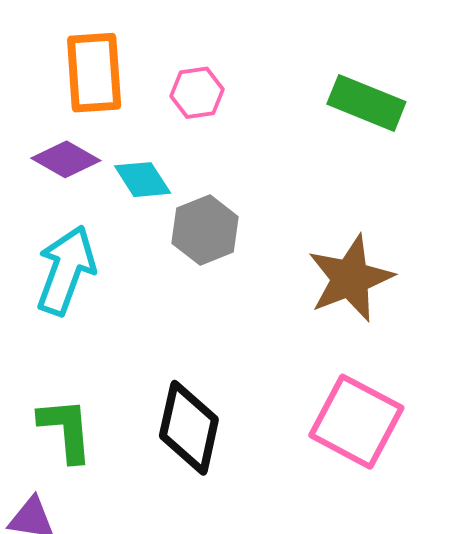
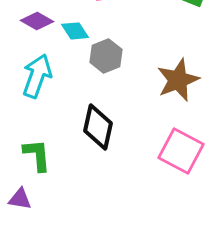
black diamond: (189, 428) -> (98, 127), moved

